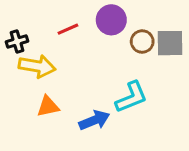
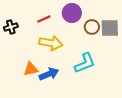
yellow arrow: (37, 66) -> (51, 43), moved
blue arrow: (94, 120) -> (49, 74), moved

